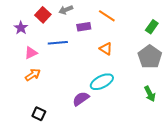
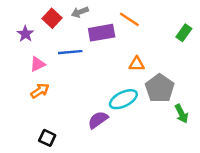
purple rectangle: (84, 27) -> (102, 33), size x1.5
orange triangle: (106, 49) -> (137, 64), moved, turned -32
gray pentagon: (150, 57) -> (160, 88), moved

